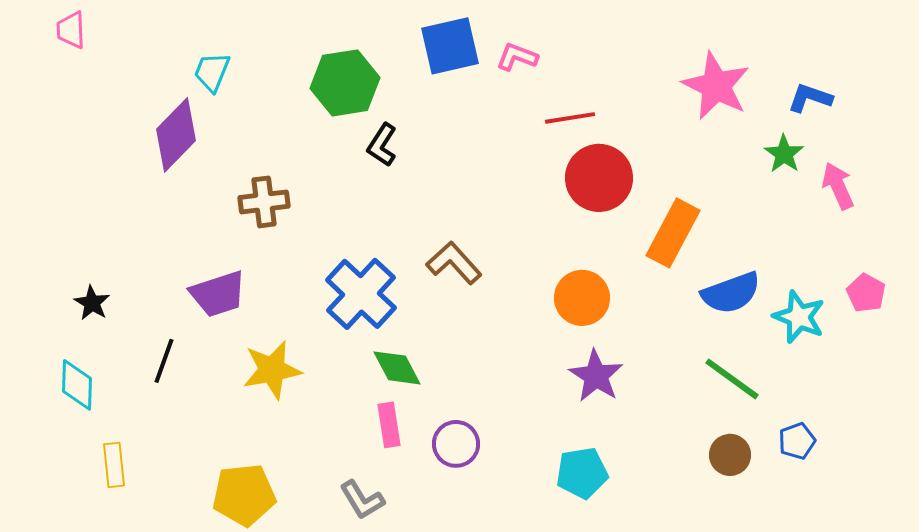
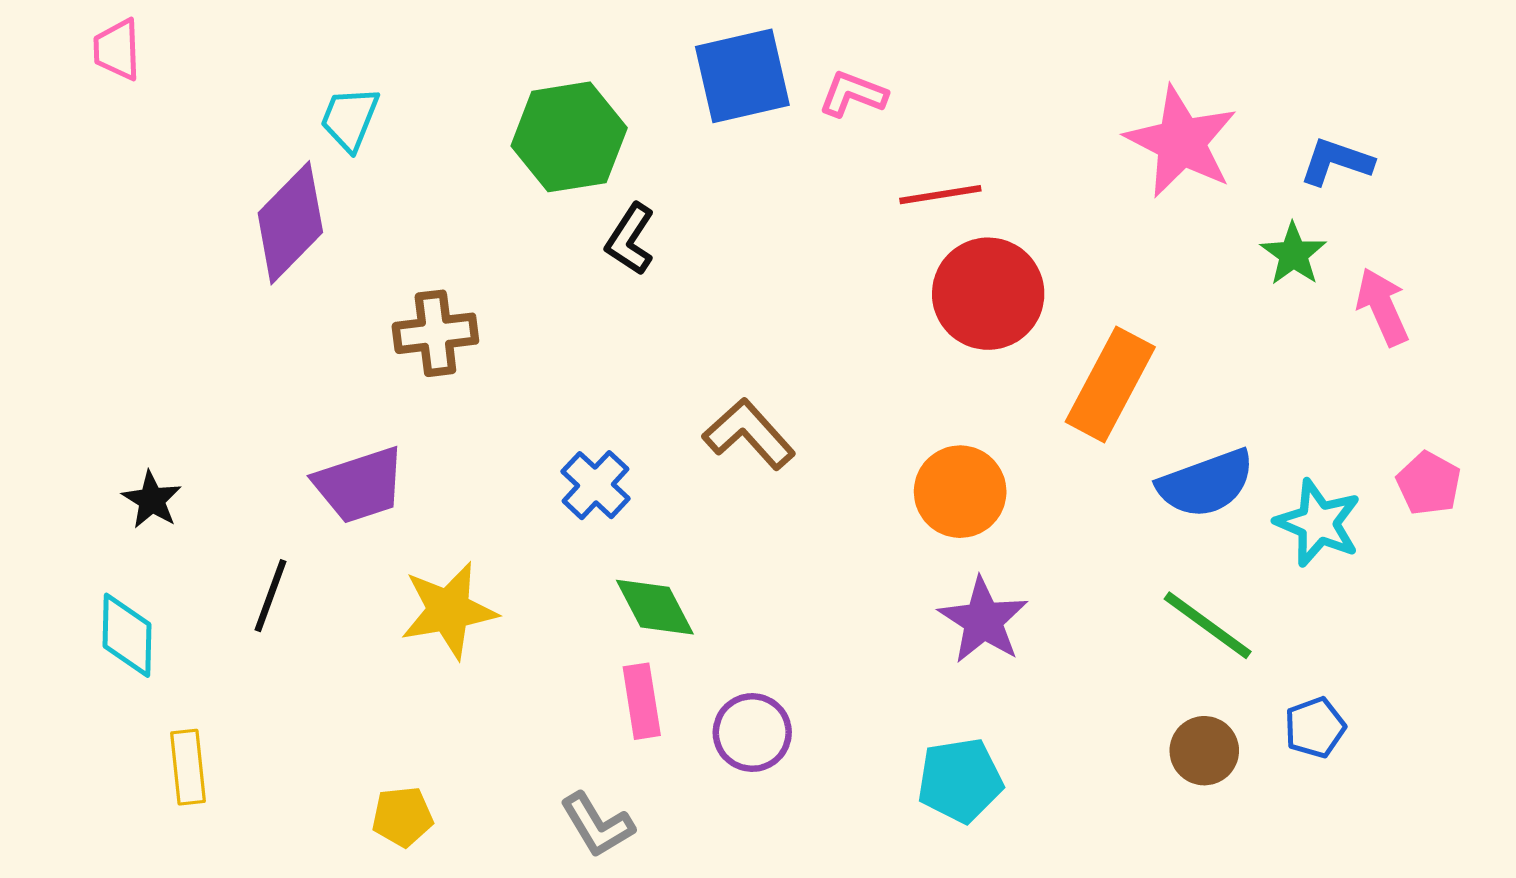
blue cross: (361, 294) -> (595, 485), size x0.6
yellow pentagon: (244, 495) -> (402, 817), size x0.6

